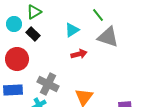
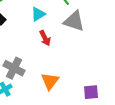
red arrow: (79, 54) -> (45, 38), turned 77

